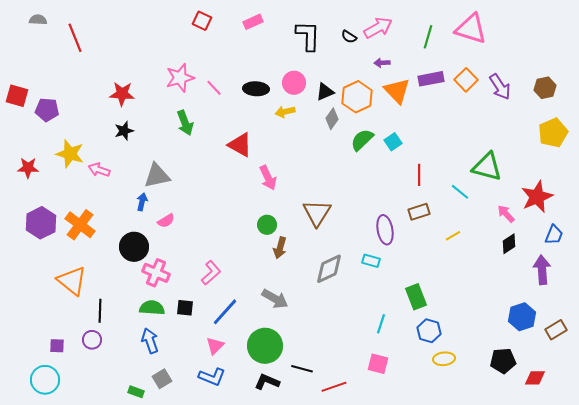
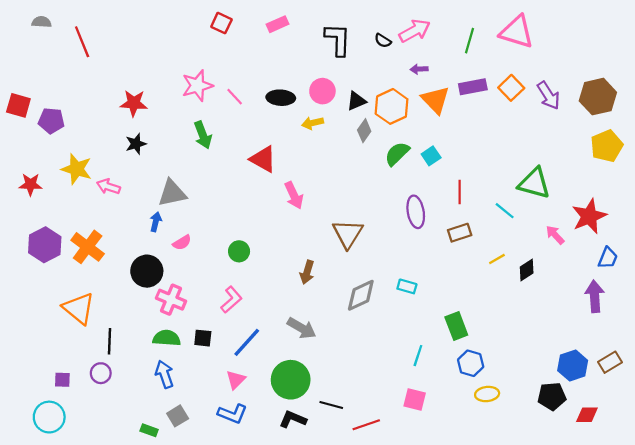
brown hexagon: (545, 88) -> (598, 97), size x1.5
green circle: (267, 225) -> (239, 251), moved
purple ellipse: (385, 230) -> (416, 212), moved
black diamond: (509, 244) -> (527, 270), moved
blue hexagon: (522, 317) -> (573, 365), moved

